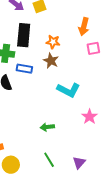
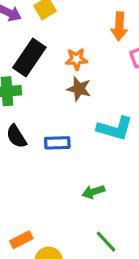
black rectangle: (24, 35) -> (29, 58), turned 40
blue rectangle: (24, 69) -> (57, 143), moved

